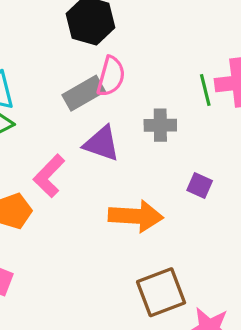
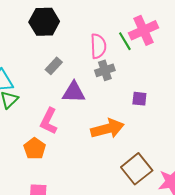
pink semicircle: (111, 76) -> (98, 46), moved
gray rectangle: (84, 93) -> (54, 66), size x0.7

